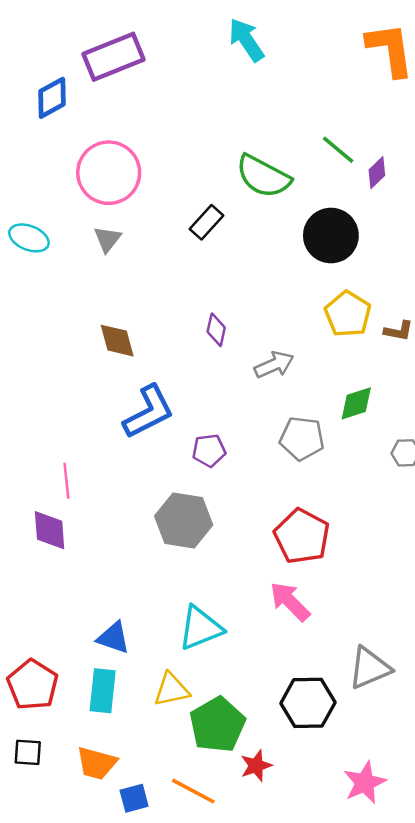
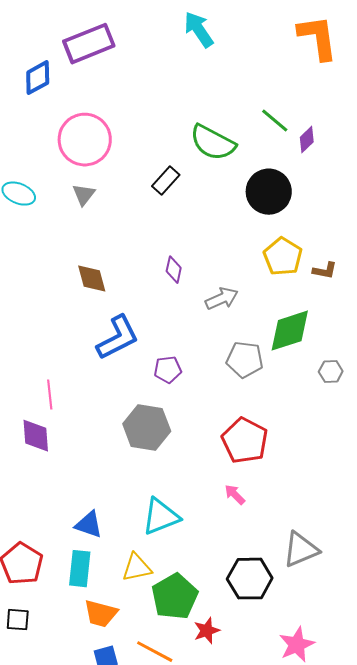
green diamond: (356, 403) -> (290, 331), size x1.5
pink arrow: (290, 601) -> (235, 495), size x0.6
orange trapezoid: (97, 763) -> (101, 614), moved

